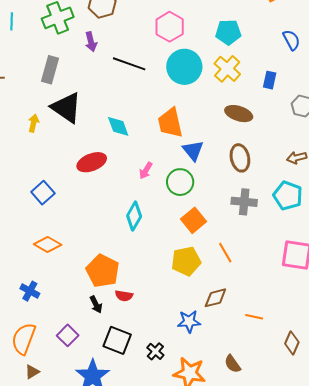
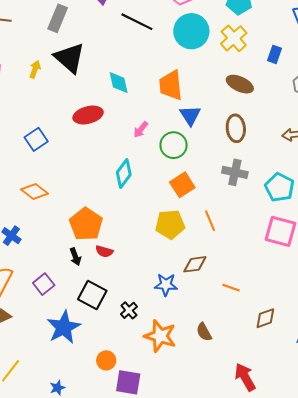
cyan pentagon: (288, 196) -> (280, 187), moved
brown diamond: (292, 343) -> (265, 318), turned 40

